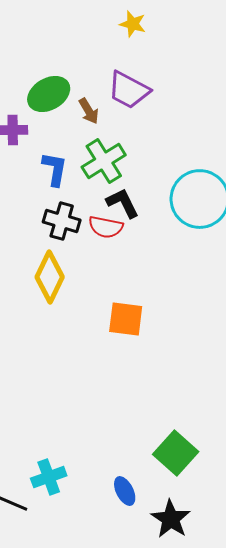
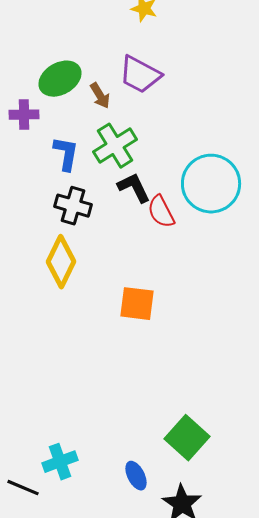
red semicircle: (106, 227) -> (161, 212), moved, turned 52

